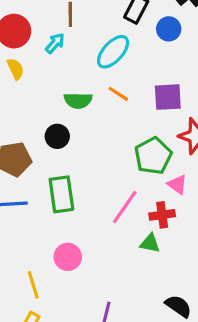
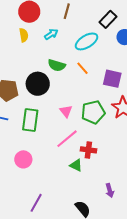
cyan arrow: (55, 43) -> (51, 34), moved
black circle: (57, 136) -> (38, 84), size x1.5
pink triangle: (177, 184) -> (66, 111), moved

